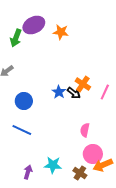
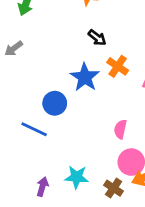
blue star: (59, 92) -> (85, 77), size x1.5
black arrow: (74, 93) -> (97, 38), moved
blue circle: (24, 101) -> (55, 103), moved

